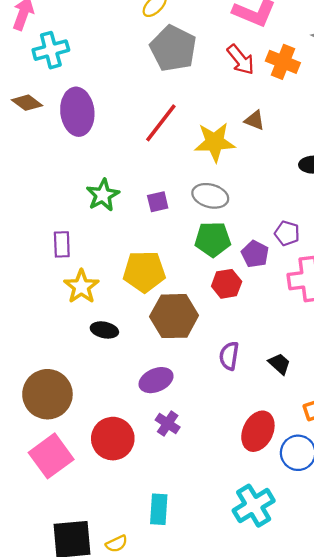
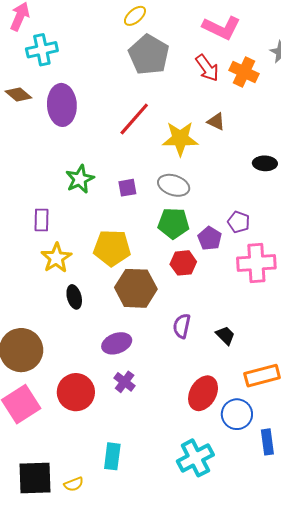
black ellipse: (104, 330) -> (74, 297), turned 60

